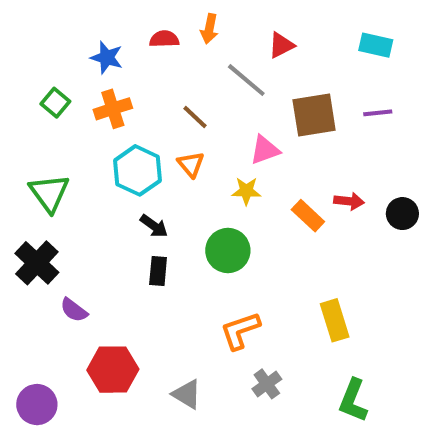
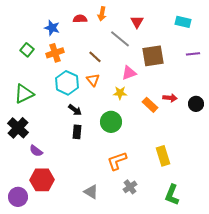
red triangle: (281, 45) -> (137, 22), turned -32
purple line: (378, 113) -> (193, 54), moved
green triangle: (49, 193) -> (24, 94), turned 40
red hexagon: (113, 370) -> (42, 180), moved

